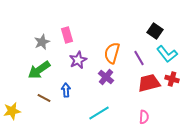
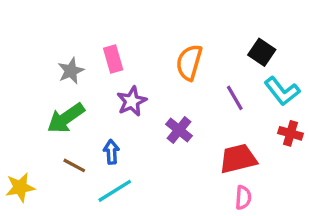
orange semicircle: (112, 53) -> (189, 62), moved
red trapezoid: (149, 83) -> (238, 159), moved
cyan line: (99, 113) -> (115, 191), moved

